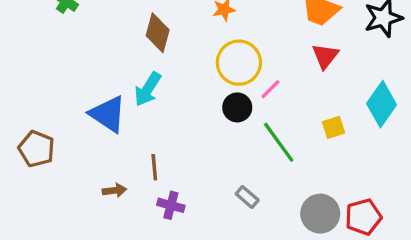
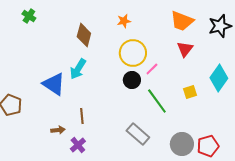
gray rectangle: (247, 197) -> (138, 134), size x1.6
purple cross: (171, 205) -> (78, 145), moved, turned 35

